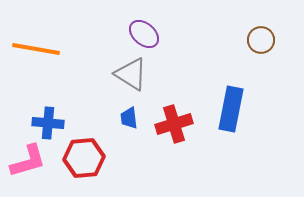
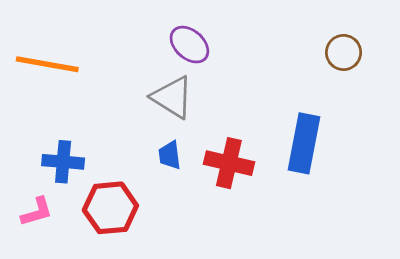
red cross: (174, 124) -> (229, 163), turned 30
pink L-shape: (28, 161) -> (37, 212), size x0.7

